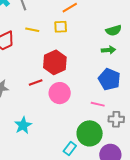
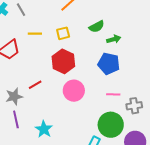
yellow square: (61, 27) -> (63, 33), moved
green semicircle: (114, 30) -> (97, 27), moved
blue pentagon: (109, 79) -> (109, 64), moved
red line: (36, 82) -> (35, 85), moved

